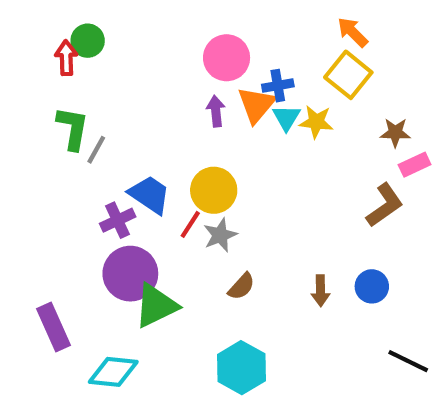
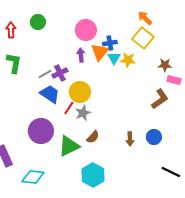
green circle: (88, 41) -> (38, 22), moved
gray line: (96, 150) -> (45, 74), moved, turned 32
pink rectangle: (415, 165) -> (174, 80), turned 40
purple cross: (118, 220) -> (60, 73), moved
green triangle: (156, 306) -> (69, 146), moved

